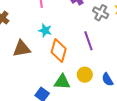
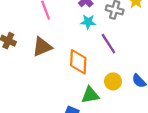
cyan star: (45, 30) -> (88, 22), moved
brown triangle: (22, 49) -> (42, 47), moved

